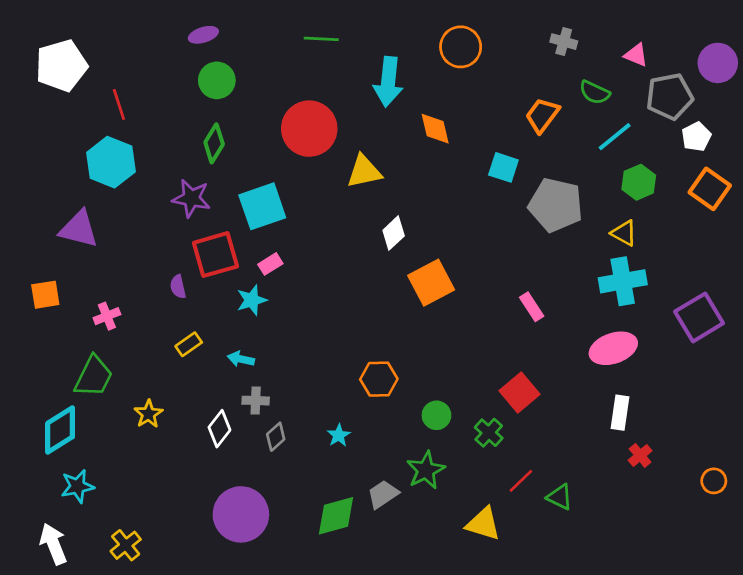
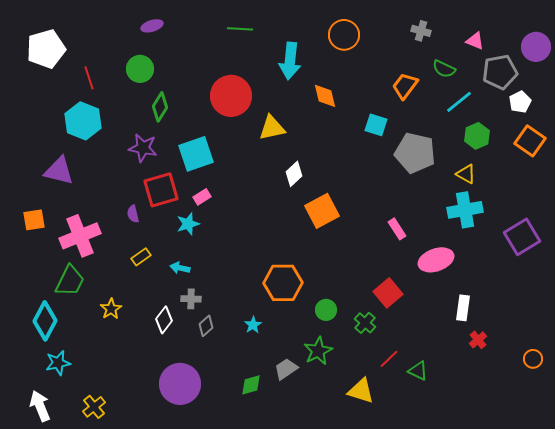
green circle: (217, 80) -> (140, 69), moved
pink cross: (107, 316) -> (80, 236), size x2.0
pink ellipse: (613, 348) -> (436, 260), moved
orange hexagon: (379, 379) -> (283, 283), size x1.4
cyan diamond: (60, 430) -> (45, 321), turned -30
green diamond: (336, 516) -> (251, 385), size x0.7

